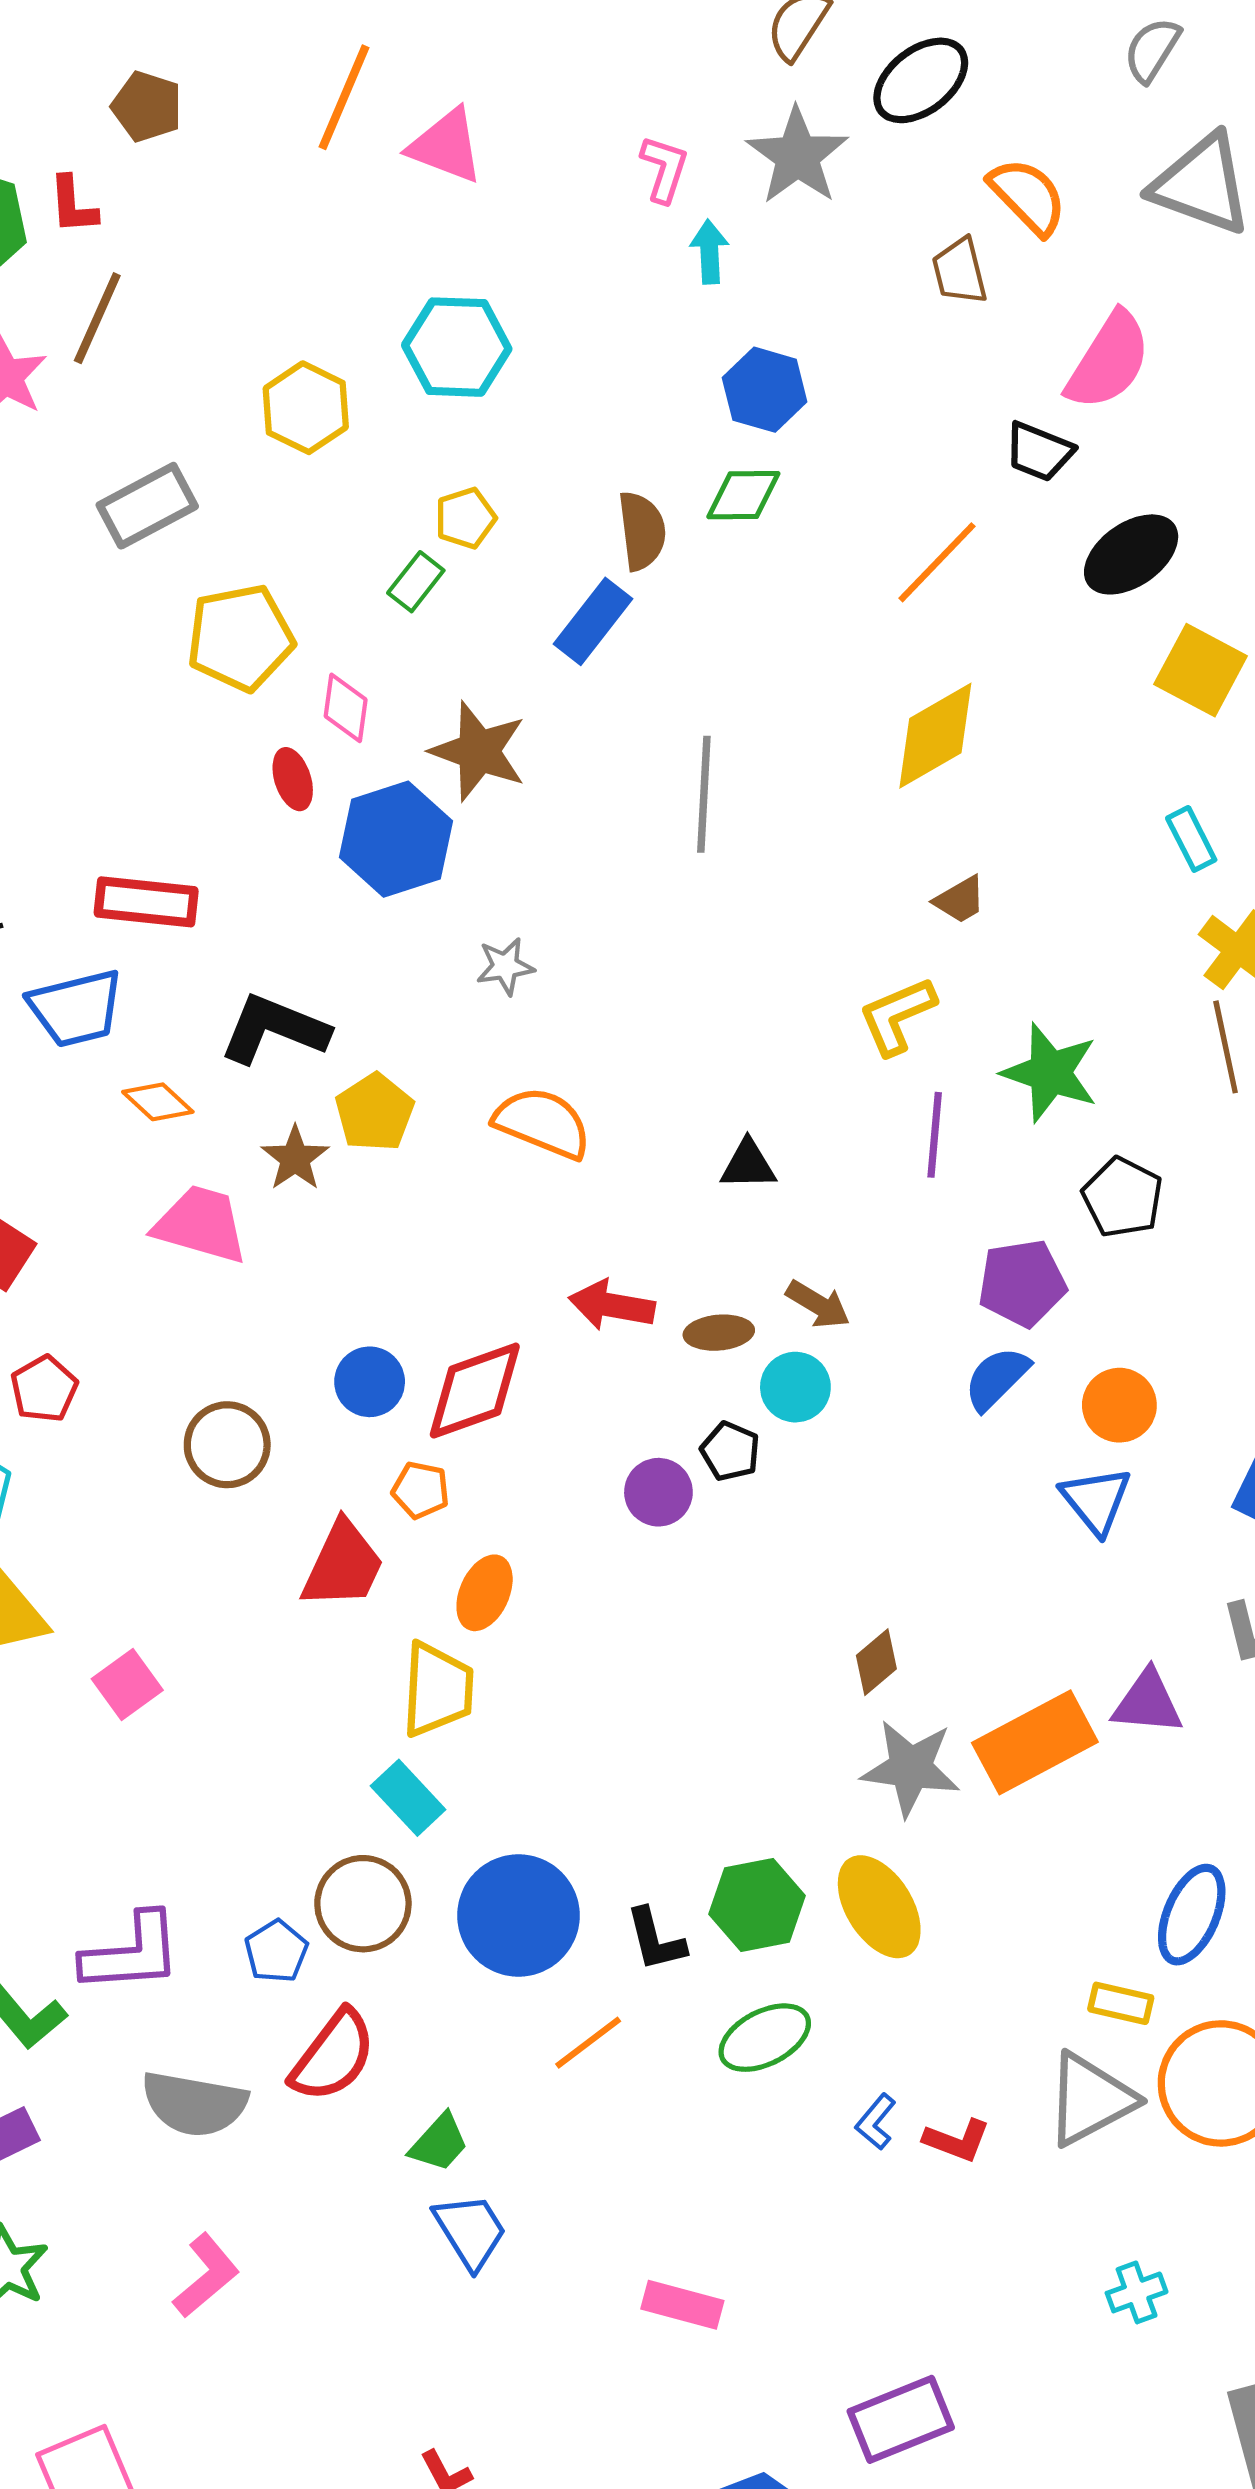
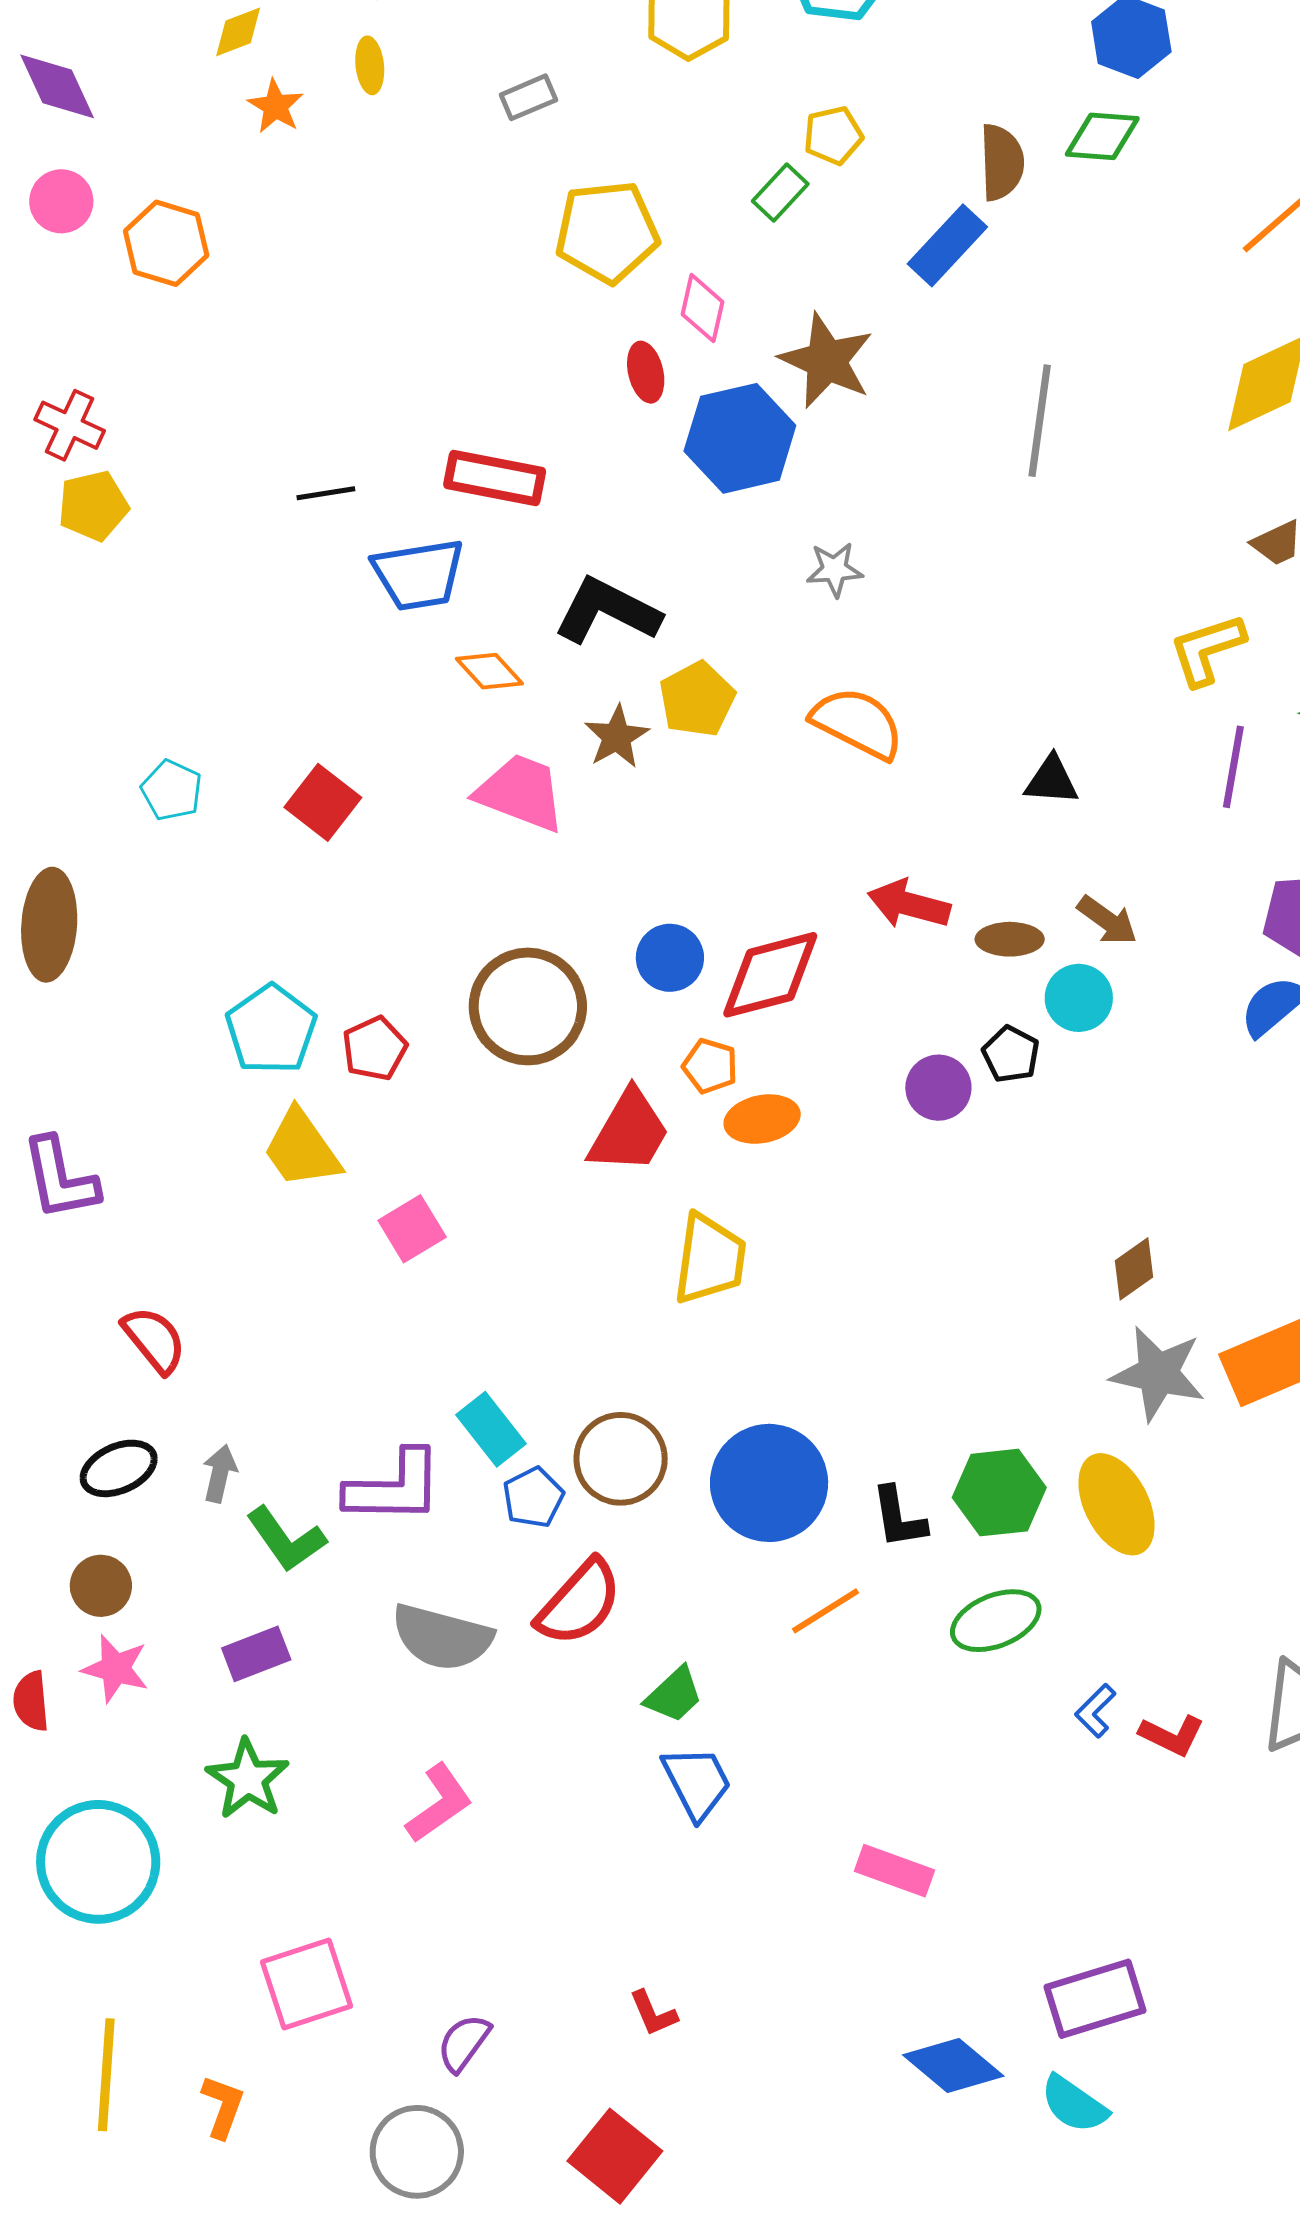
gray rectangle: (147, 506) -> (528, 97), size x0.6
red pentagon: (44, 1389) -> (375, 1048), moved
brown circle: (227, 1445) -> (528, 1006), size x1.4
orange ellipse: (485, 1593) -> (762, 1119), moved, turned 50
cyan rectangle: (408, 1798) -> (491, 1429), moved

